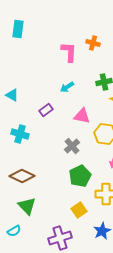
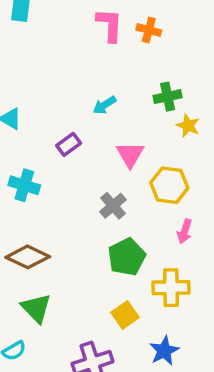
pink L-shape: (69, 52) -> (110, 25), moved
pink triangle: (82, 116) -> (130, 155), turned 48

